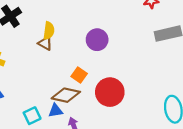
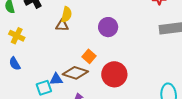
brown triangle: (45, 43) -> (62, 25), turned -32
blue triangle: (56, 111) -> (56, 79), moved

